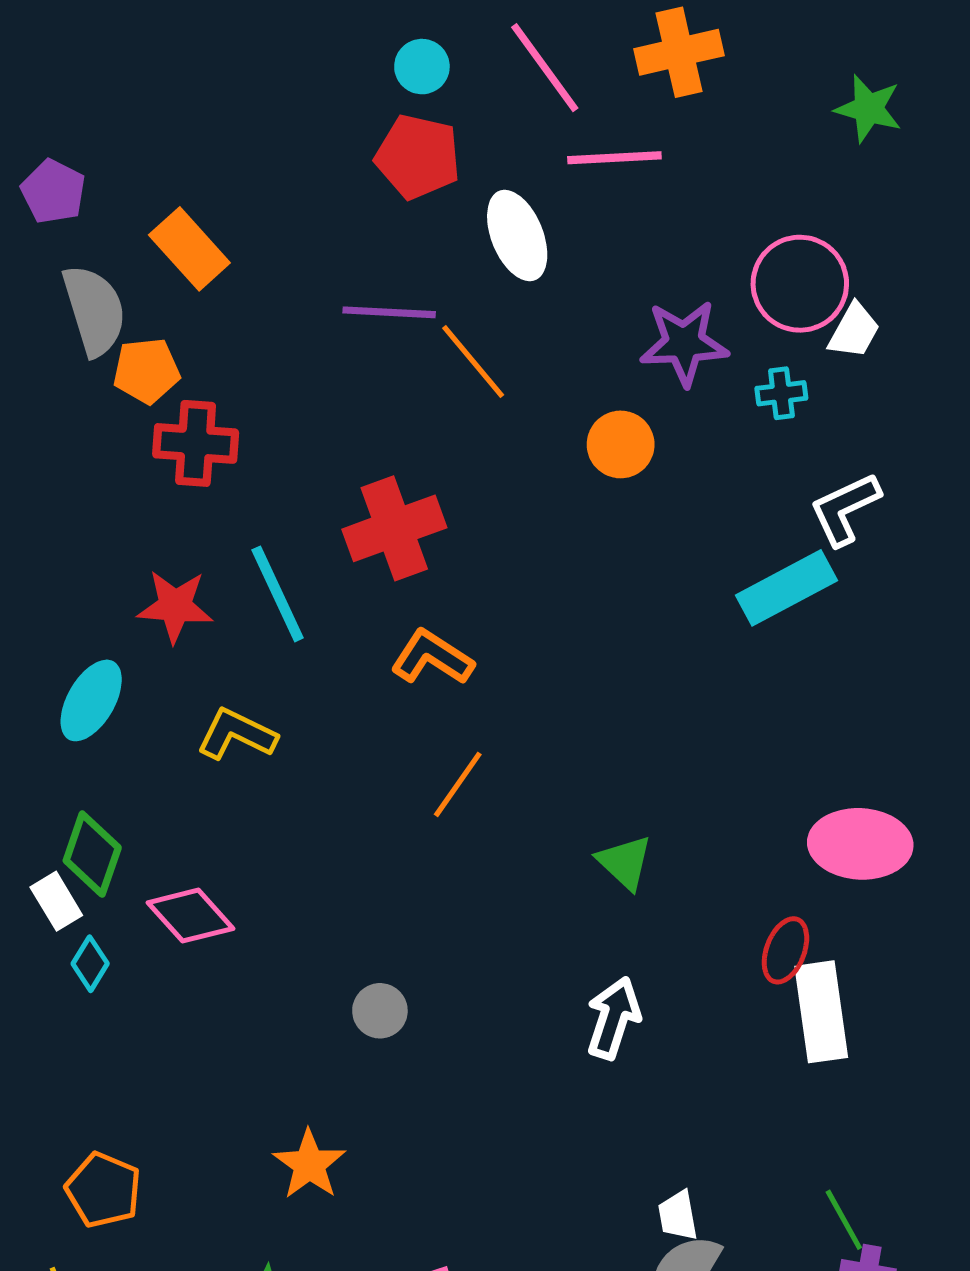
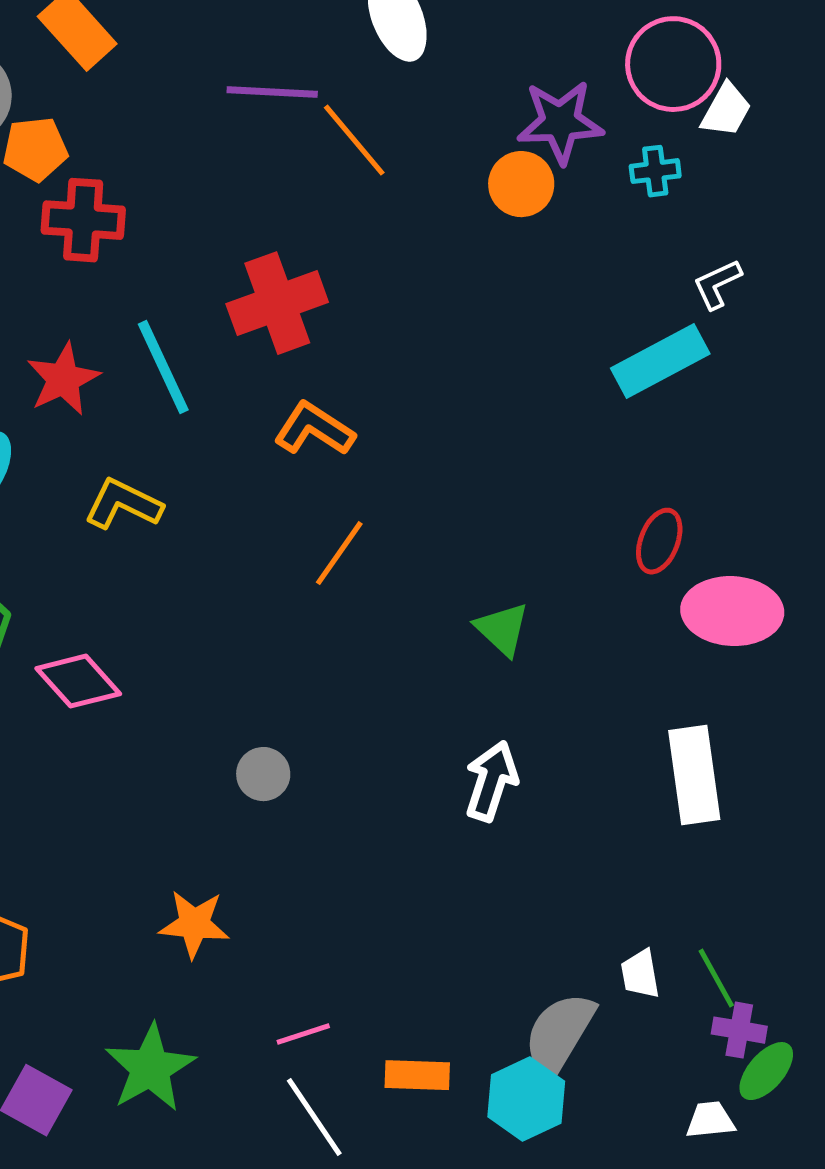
orange circle: (621, 444) -> (521, 184), moved
white L-shape: (845, 509) -> (717, 284), size x0.7
red star: (175, 606) -> (63, 379), turned -30
red ellipse: (785, 950) -> (659, 541), moved
orange star: (309, 1164) -> (194, 924), turned -30
white trapezoid: (678, 1216) -> (640, 974), moved

